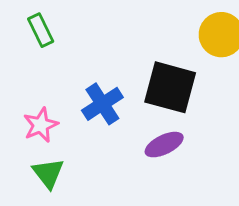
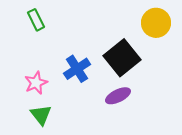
black square: (170, 87) -> (122, 58), turned 36

